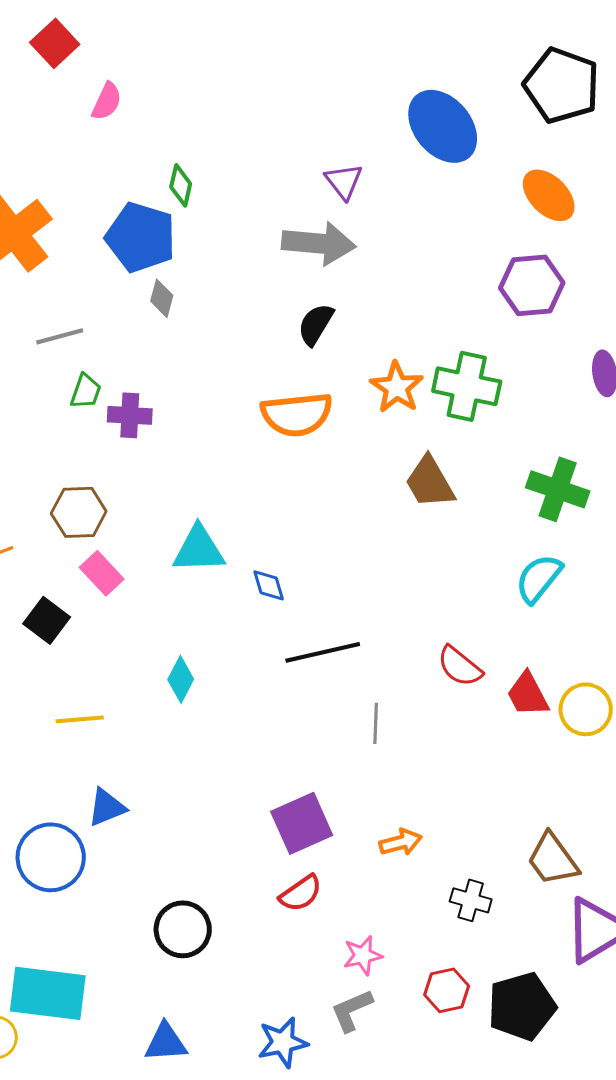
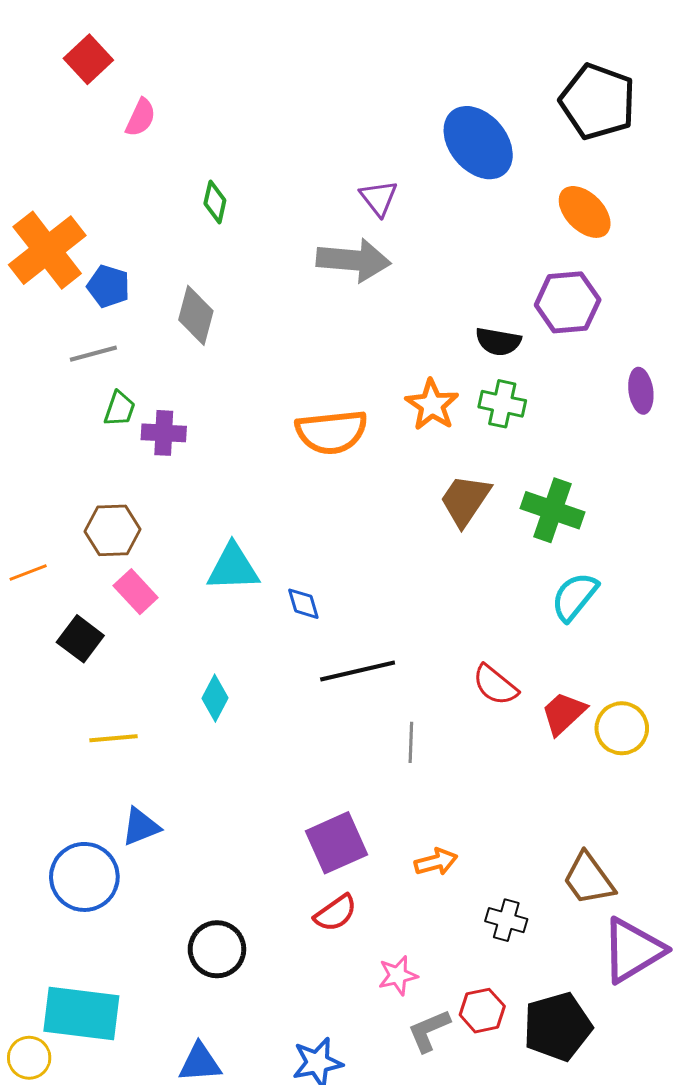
blue pentagon: (141, 237) -> (108, 286), moved, size x0.6
gray diamond: (162, 298) -> (196, 315), size x1.5
black semicircle: (316, 324) -> (498, 342), moved, turned -111
green cross: (467, 386) -> (502, 404), size x0.7
brown trapezoid: (430, 482) -> (465, 500), turned 64
green cross: (558, 489) -> (552, 510), moved
red trapezoid: (528, 694) -> (564, 713), turned 75
gray L-shape: (352, 1010) -> (429, 1031), moved

